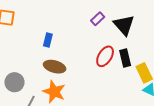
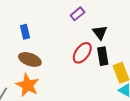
black triangle: (124, 25) -> (100, 33), moved, size x0.7
blue rectangle: (48, 40) -> (25, 32), turned -32

